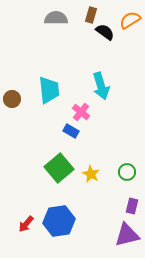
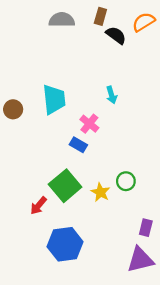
cyan arrow: (101, 86) -> (112, 95), size x0.6
green circle: (127, 172) -> (126, 181), moved
red arrow: (26, 224) -> (39, 206), moved

